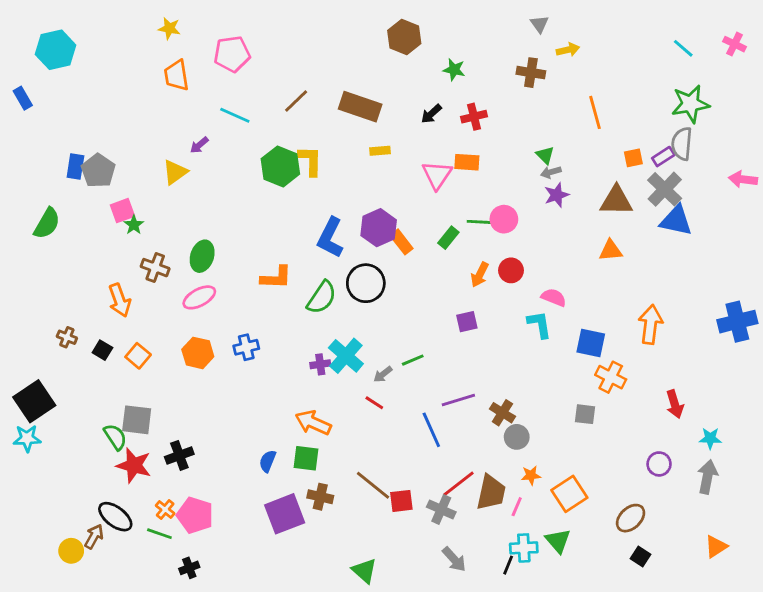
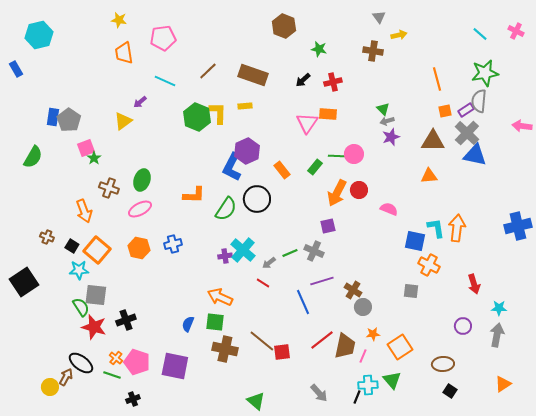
orange line: (595, 112) -> (437, 79), moved
yellow rectangle: (380, 151) -> (245, 106), moved
purple hexagon: (379, 228) -> (247, 151), moved
orange arrow: (480, 275) -> (337, 193), size x1.5
cyan L-shape: (539, 324) -> (436, 228), moved
orange square: (138, 356) -> (97, 250), size x1.5
cyan star: (27, 438) -> (79, 270), moved
brown cross: (320, 497) -> (225, 349), size x1.4
gray cross: (441, 510) -> (314, 251), moved
purple square: (285, 514) -> (175, 366), moved, turned 32
brown ellipse: (631, 518) -> (443, 364), turned 40

